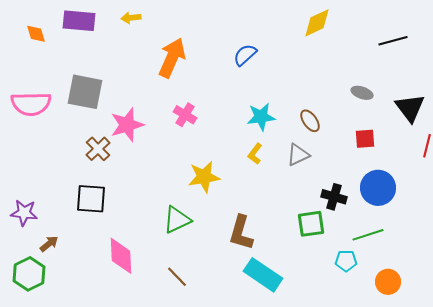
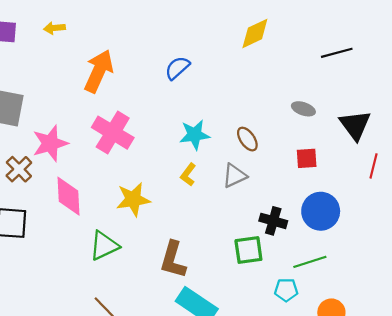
pink cross: (185, 115) -> (113, 133), size x1.6
pink diamond: (121, 256) -> (68, 196), moved

